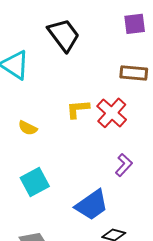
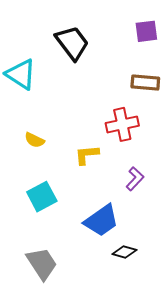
yellow L-shape: (78, 109) -> (87, 155), moved
red cross: (112, 113) -> (122, 124), turned 36

